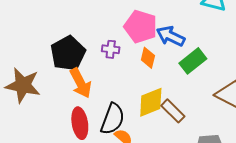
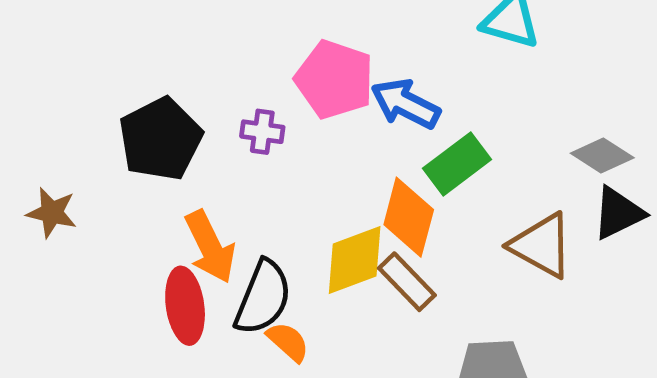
orange diamond: (148, 58) -> (409, 217), moved, size x1.5
orange arrow: (81, 83) -> (210, 247), moved
brown star: (23, 85) -> (52, 213), size x0.6

